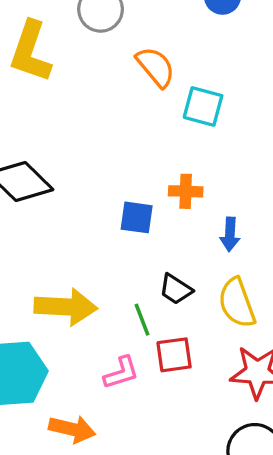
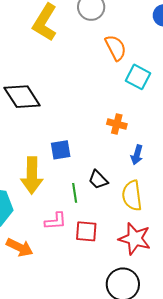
blue square: (137, 217) -> (61, 150), moved, turned -30
yellow arrow: (66, 307) -> (32, 175), turned 75
red square: (174, 355) -> (86, 231), moved

